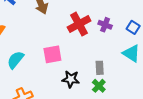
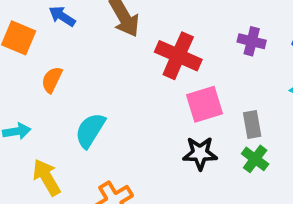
red cross: (79, 24) -> (178, 56), moved, turned -30
pink square: (52, 54) -> (205, 104), moved

